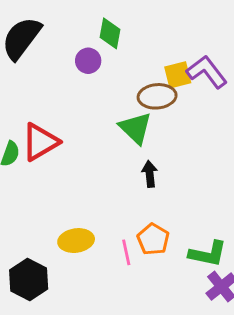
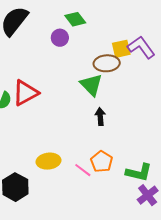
green diamond: (110, 33) -> (75, 19), turned -50
pink line: (126, 252) -> (83, 170), turned -42

